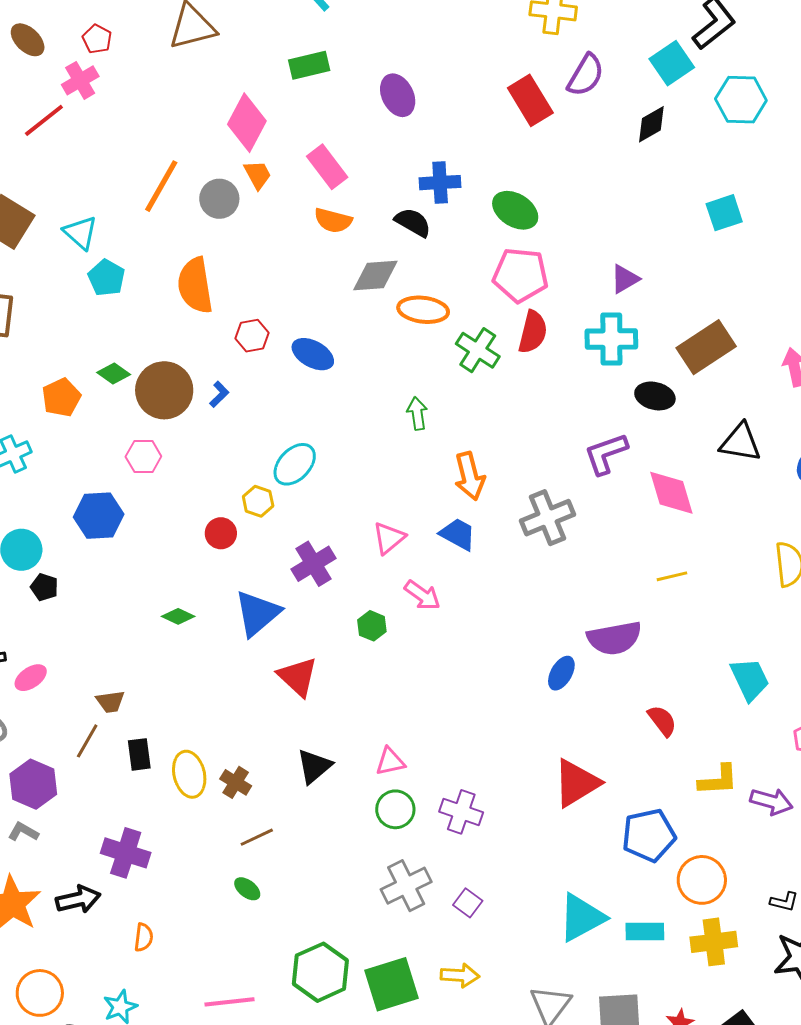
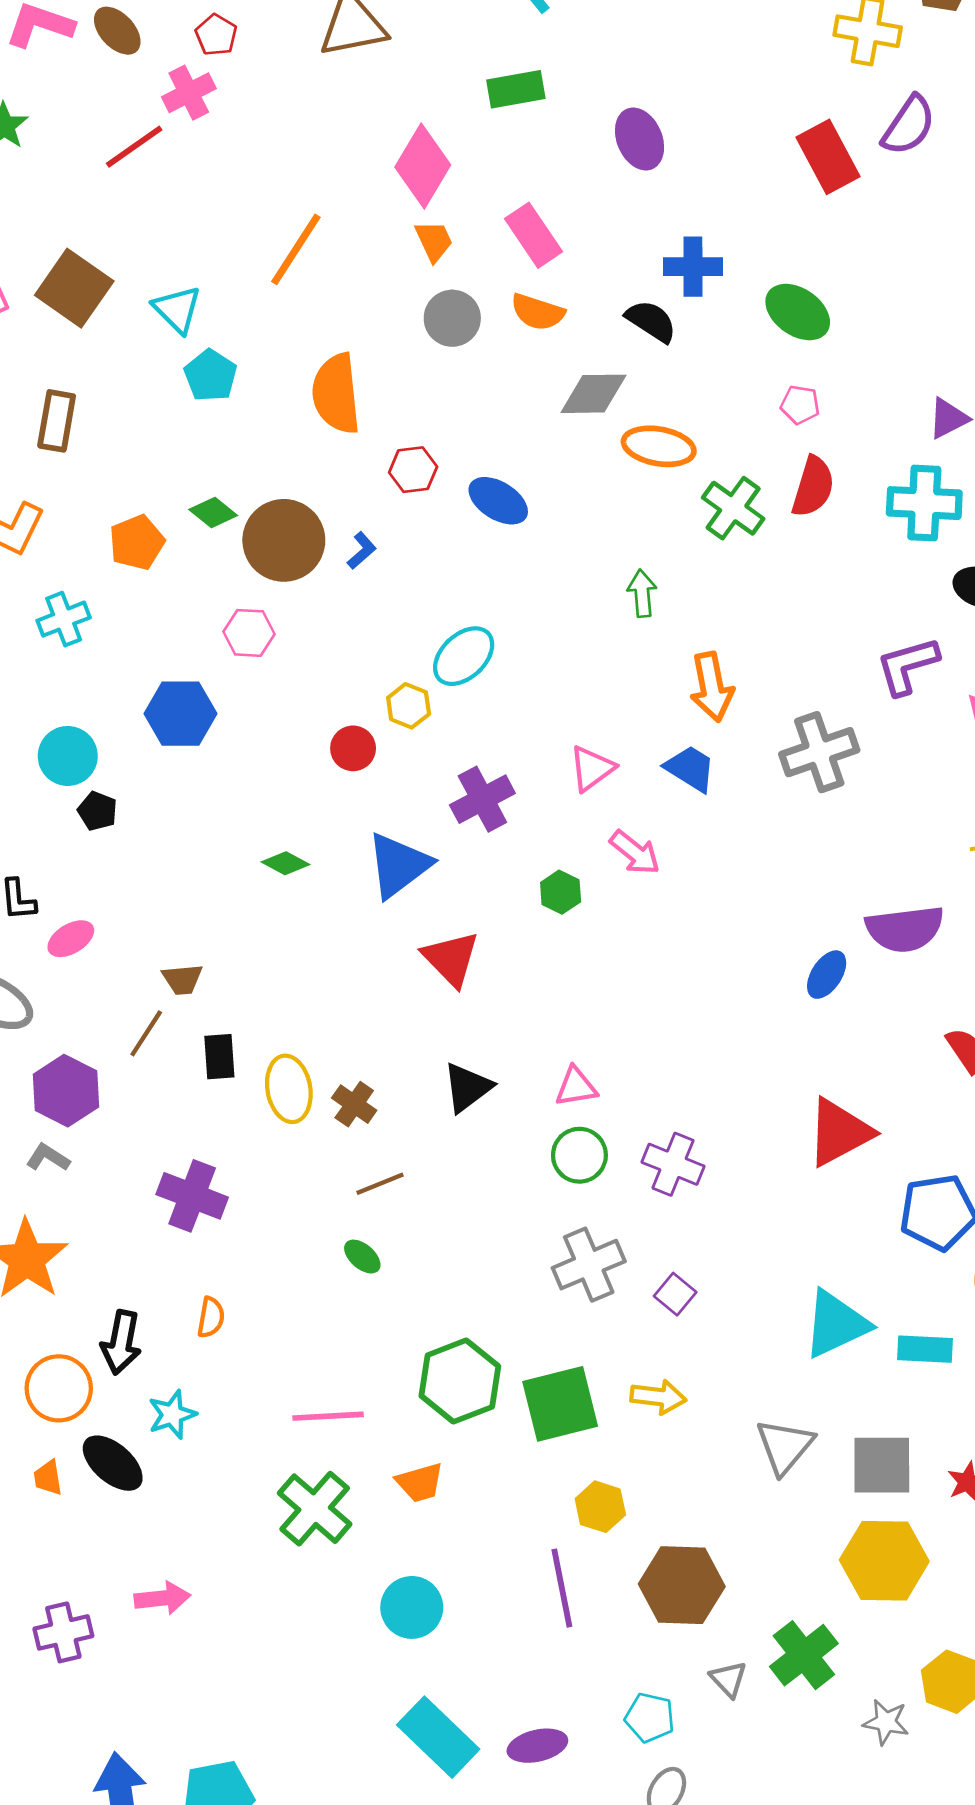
gray circle: (219, 199) -> (452, 318), moved
pink pentagon: (520, 275) -> (800, 405), size x0.5
black arrow: (78, 899) -> (121, 1342), moved, turned 111

